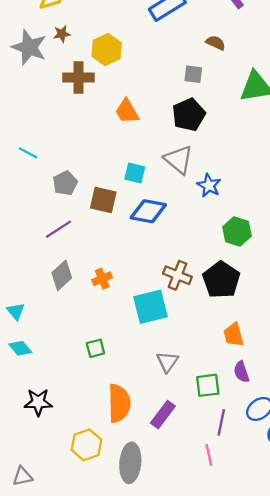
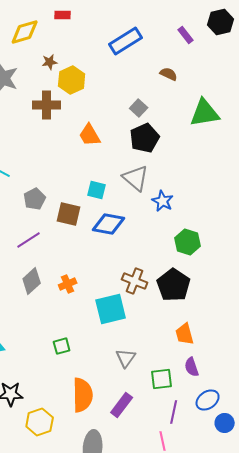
brown star: (62, 34) -> (50, 62), moved
gray square: (193, 74) -> (139, 108), moved, turned 36
yellow hexagon: (86, 445) -> (40, 422), moved

